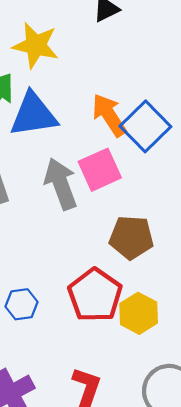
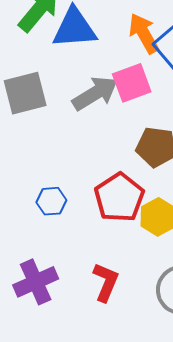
gray arrow: (61, 184) -> (95, 93), turned 75

